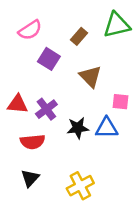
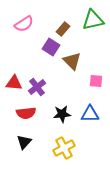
purple square: (49, 59) -> (51, 47), moved
black star: (78, 128) -> (62, 114), moved
blue triangle: (107, 128) -> (90, 114), moved

